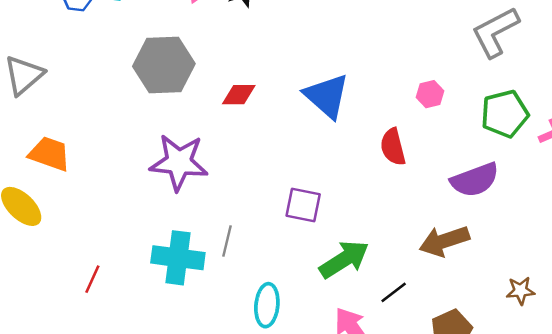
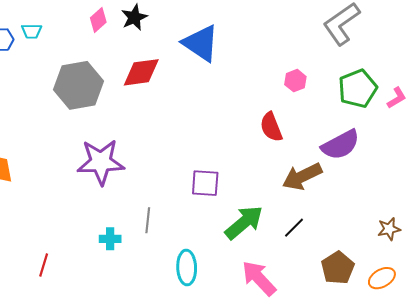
red diamond: (239, 95) -> (141, 72), moved, size x1.4
blue triangle: (327, 96) -> (201, 43), moved
brown arrow: (444, 241) -> (302, 176), moved
cyan cross: (178, 258) -> (110, 239), size x0.5
black line: (394, 292) -> (294, 228), moved

